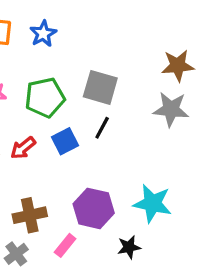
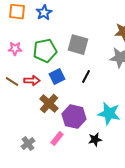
black line: (102, 128) -> (86, 77), moved
red arrow: (23, 148) -> (32, 81), turned -140
brown cross: (30, 215) -> (49, 104), moved, turned -36

